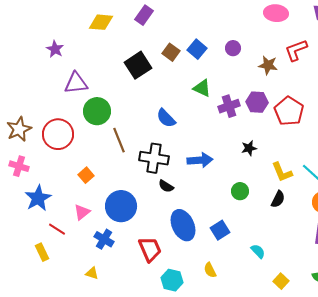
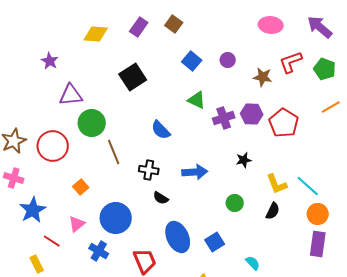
brown square: (171, 52) -> (174, 24), moved
black cross: (154, 158) -> (149, 170), size x0.7

